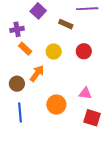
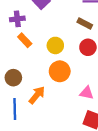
brown rectangle: (66, 24) -> (85, 24), moved
orange arrow: (37, 73) -> (37, 95), moved
orange circle: (56, 105) -> (60, 71), moved

